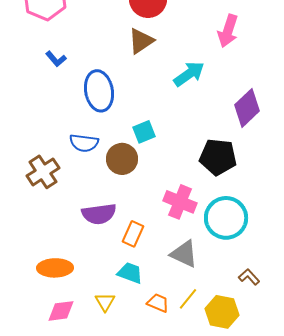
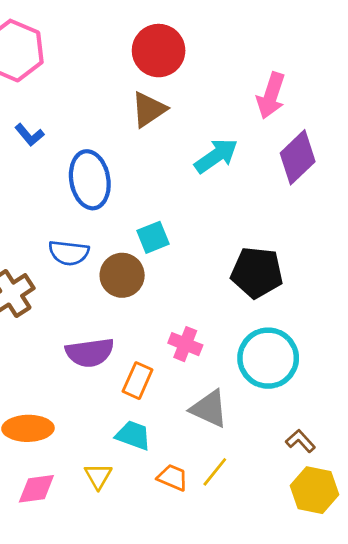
purple diamond: (247, 108) -> (298, 157), moved
pink cross: (180, 202) -> (185, 344), moved, size x0.7
yellow hexagon: (222, 312) -> (314, 490), moved

